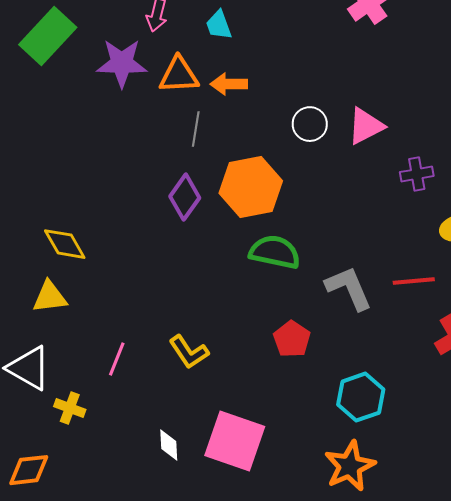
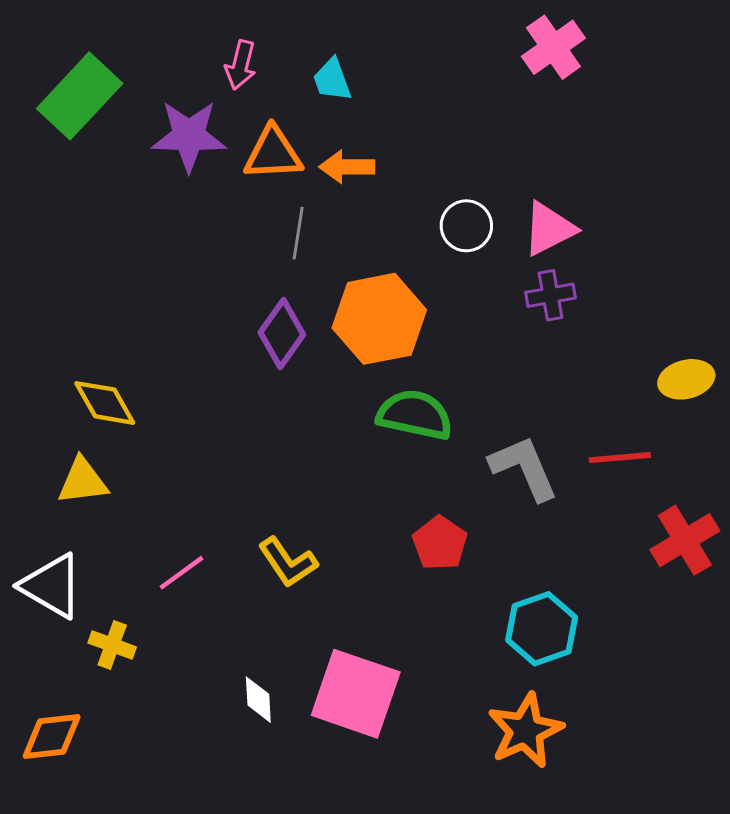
purple cross: (417, 174) -> (551, 295), moved
pink line: (117, 359) -> (182, 573), turned 32

